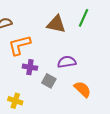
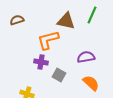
orange L-shape: (19, 45) -> (48, 40), moved
purple semicircle: (67, 62) -> (86, 57), moved

